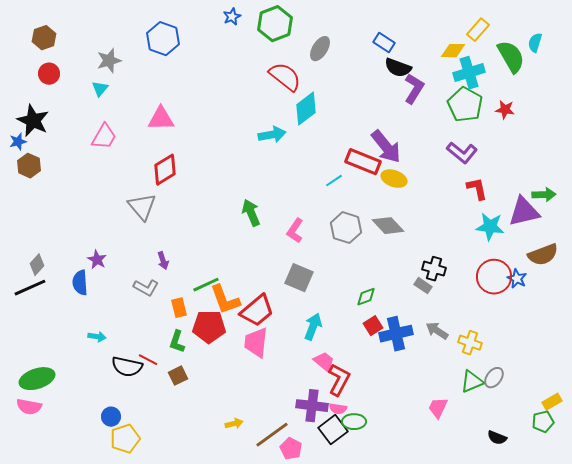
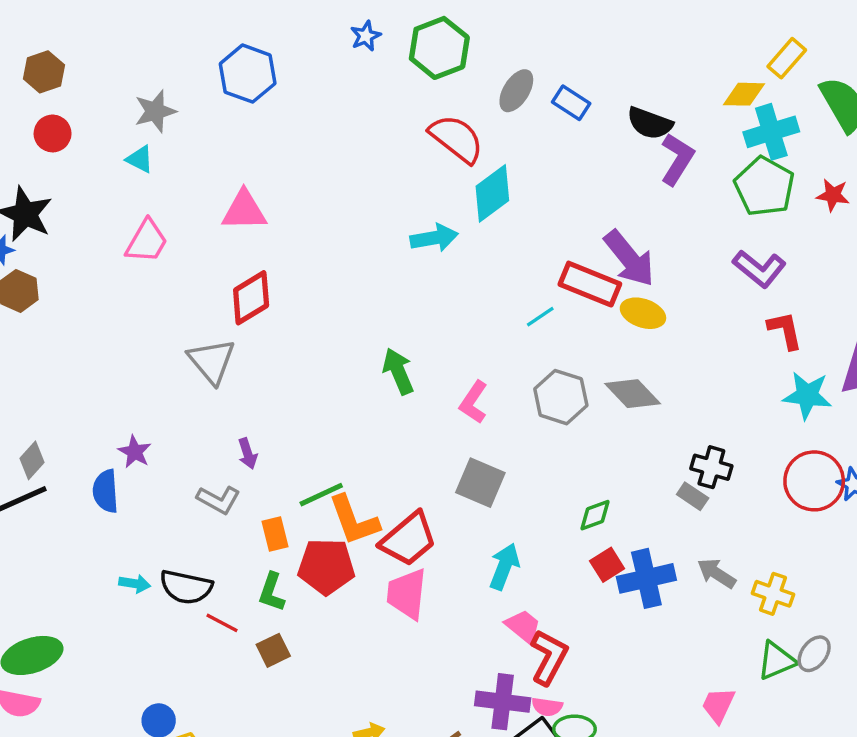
blue rectangle: (384, 43) -> (571, 103), moved
cyan triangle: (100, 89) -> (140, 159), turned -42
black semicircle: (127, 367) -> (186, 587), moved

